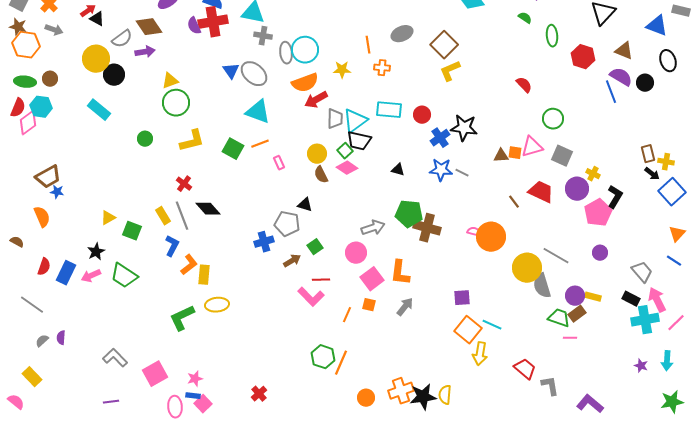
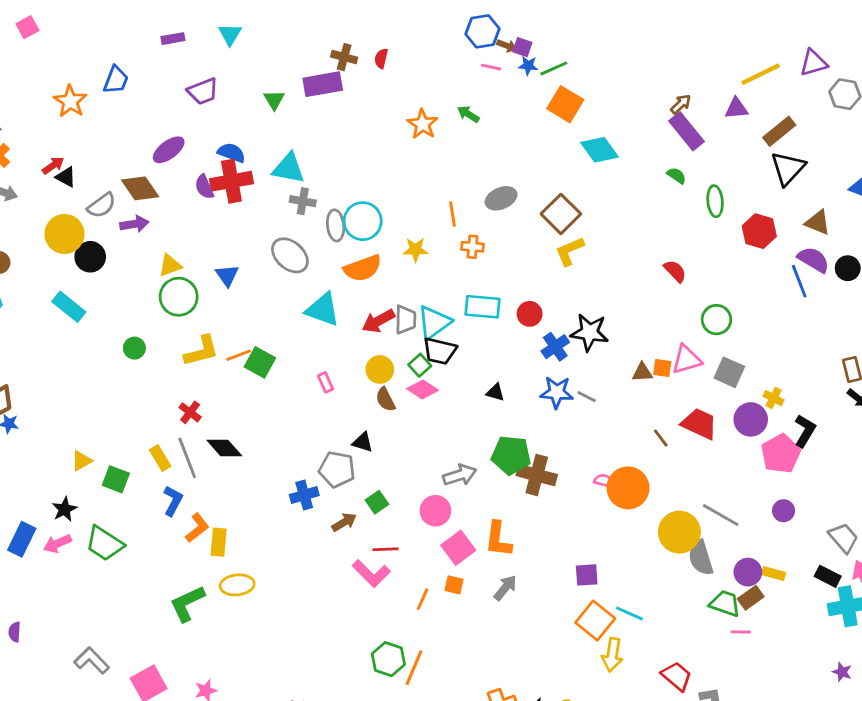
blue triangle: (231, 71) -> (227, 275), moved
red arrow: (316, 100) -> (378, 321), moved
cyan triangle: (258, 112) -> (323, 310), moved
orange line: (260, 144) -> (239, 355), moved

